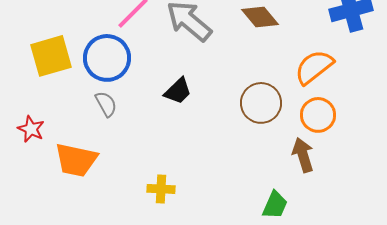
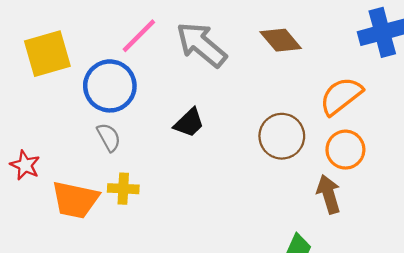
yellow square: (51, 56) -> (47, 54), moved
yellow cross: (161, 189) -> (123, 189), moved

